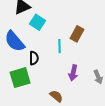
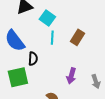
cyan square: (37, 22) -> (47, 18), moved
cyan line: (59, 46) -> (52, 38), moved

